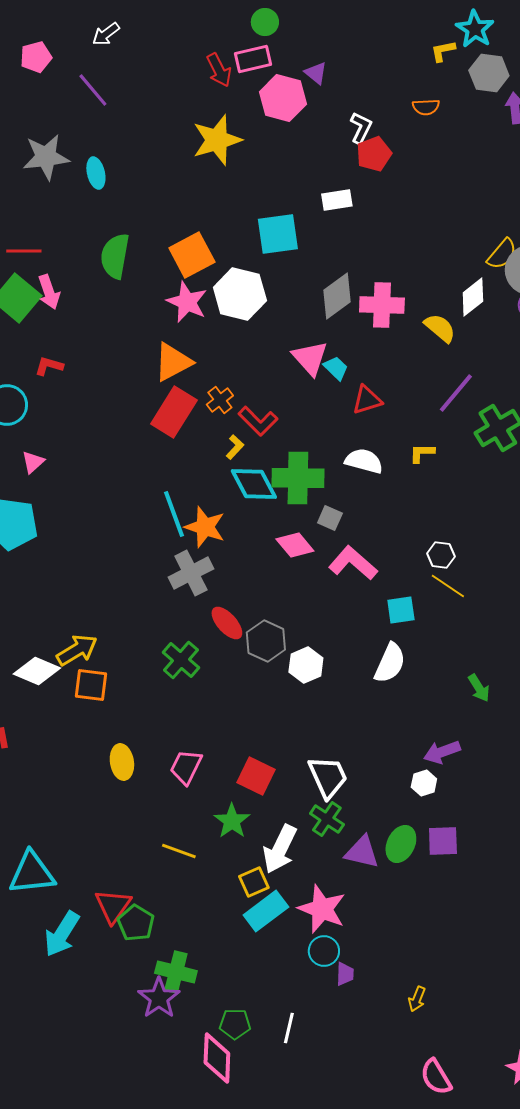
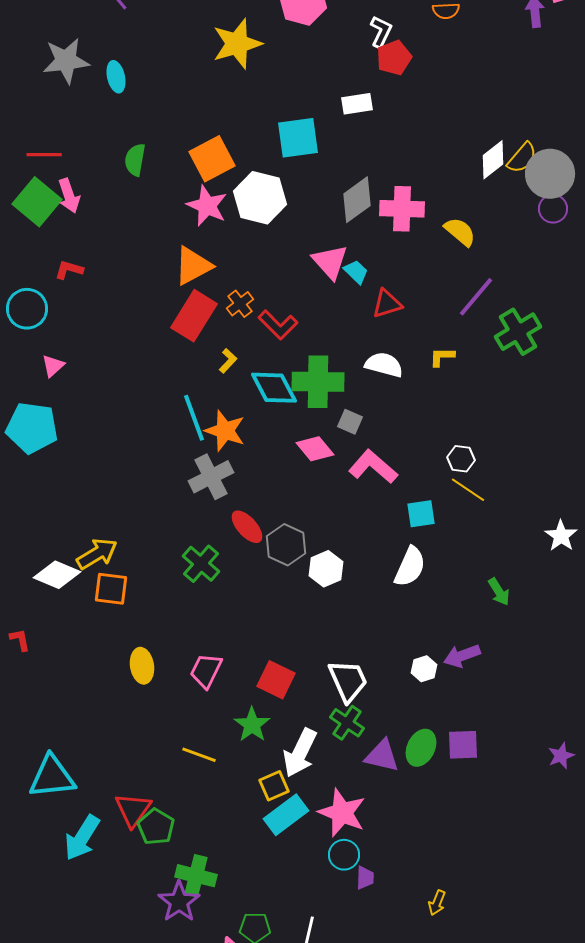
green semicircle: (115, 256) -> (135, 160), size x0.7
white diamond: (473, 297) -> (493, 160), moved
yellow L-shape: (235, 447) -> (228, 361), moved
white hexagon: (424, 783) -> (424, 669), moved

